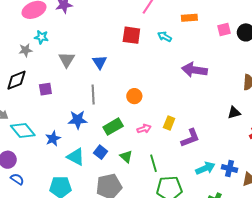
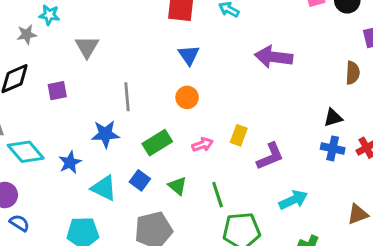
blue triangle: (100, 62) -> (189, 55), moved
blue cross: (229, 169) -> (333, 148), moved

